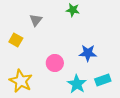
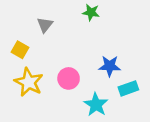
cyan rectangle: (103, 80) -> (128, 88), moved
yellow star: (21, 81) -> (29, 82), moved

